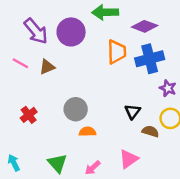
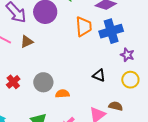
gray circle: (76, 109) -> (43, 82), moved
black triangle: (133, 112) -> (99, 75), turned -40
brown semicircle: (150, 131) -> (116, 106), moved

